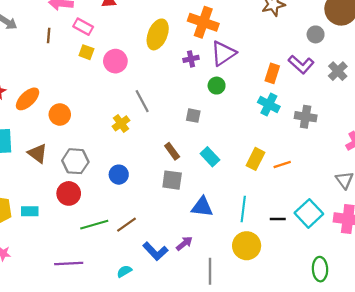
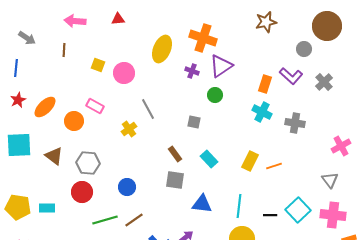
pink rectangle: (83, 27) -> (95, 106), moved
purple cross: (191, 59) -> (192, 71), turned 32
blue circle: (119, 175) -> (127, 187), moved

